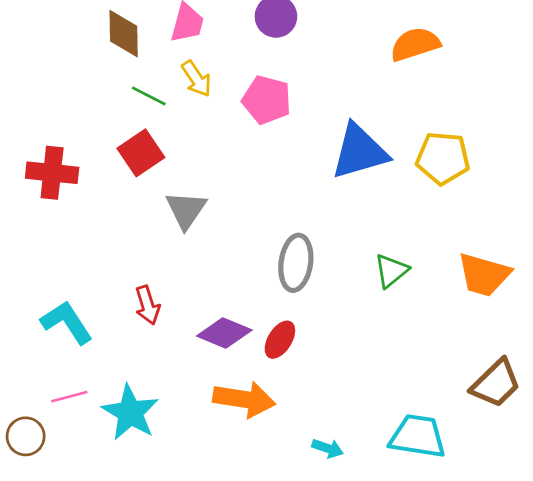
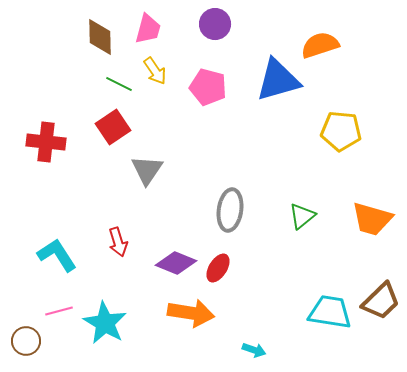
blue triangle: (359, 152) -> (278, 80), moved
cyan trapezoid: (418, 436) -> (330, 312), moved

